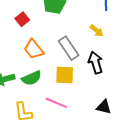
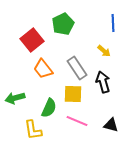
red square: (22, 19) -> (32, 40), size x1.6
green semicircle: (32, 78) -> (49, 108), moved, turned -42
pink line: (56, 103) -> (77, 121), moved

